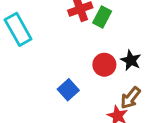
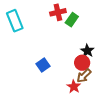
red circle: (104, 65) -> (82, 63), moved

